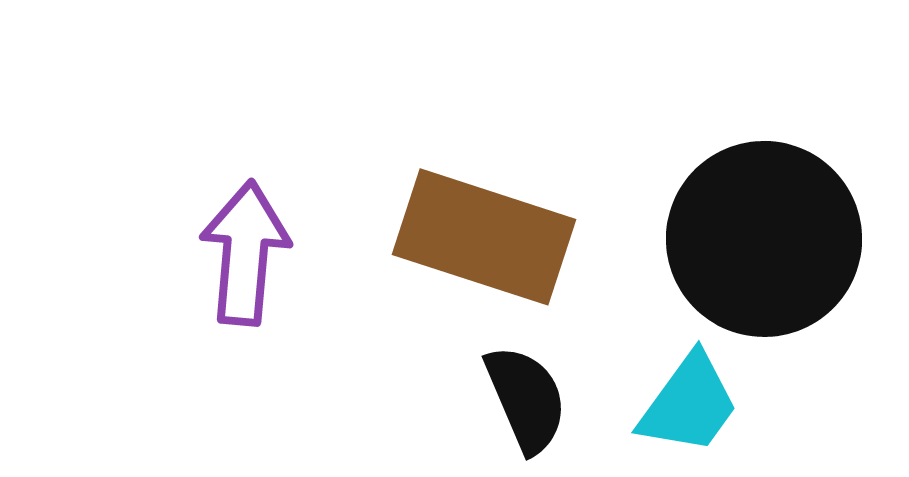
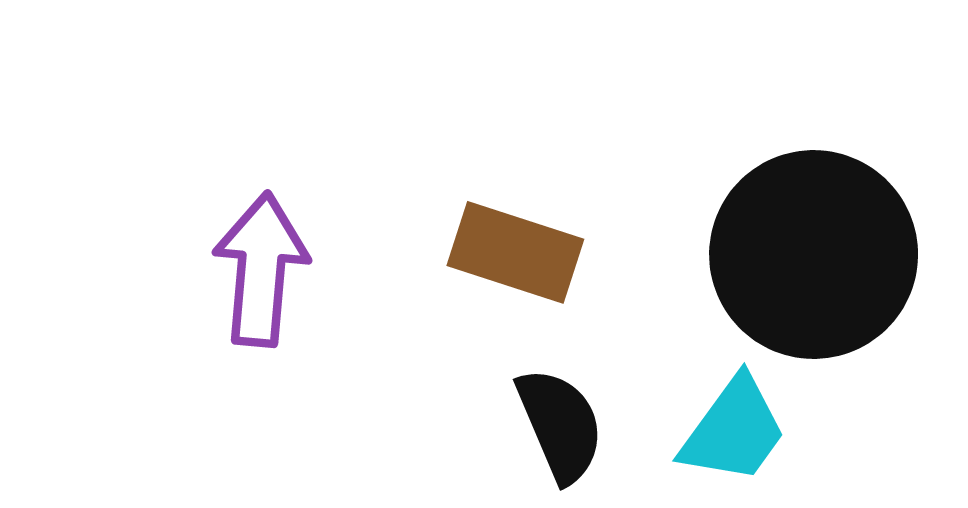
brown rectangle: (484, 237) -> (515, 252), size x0.7

